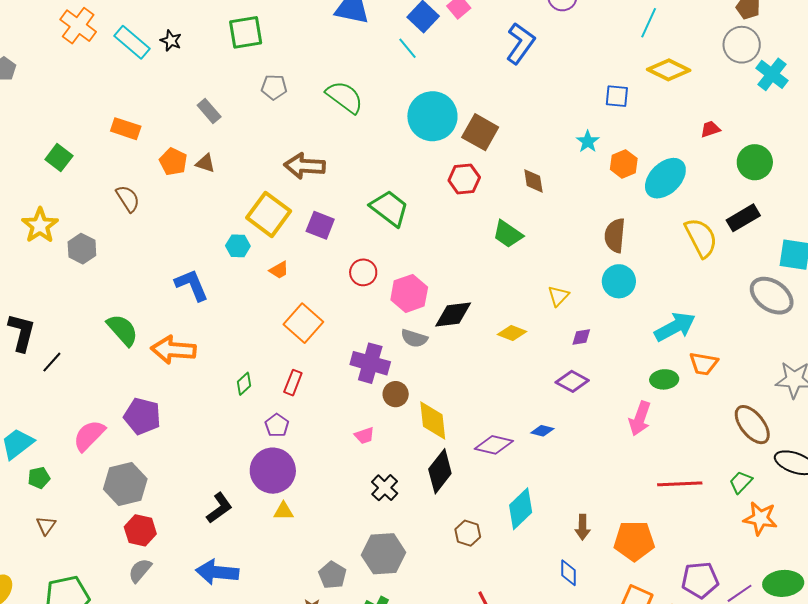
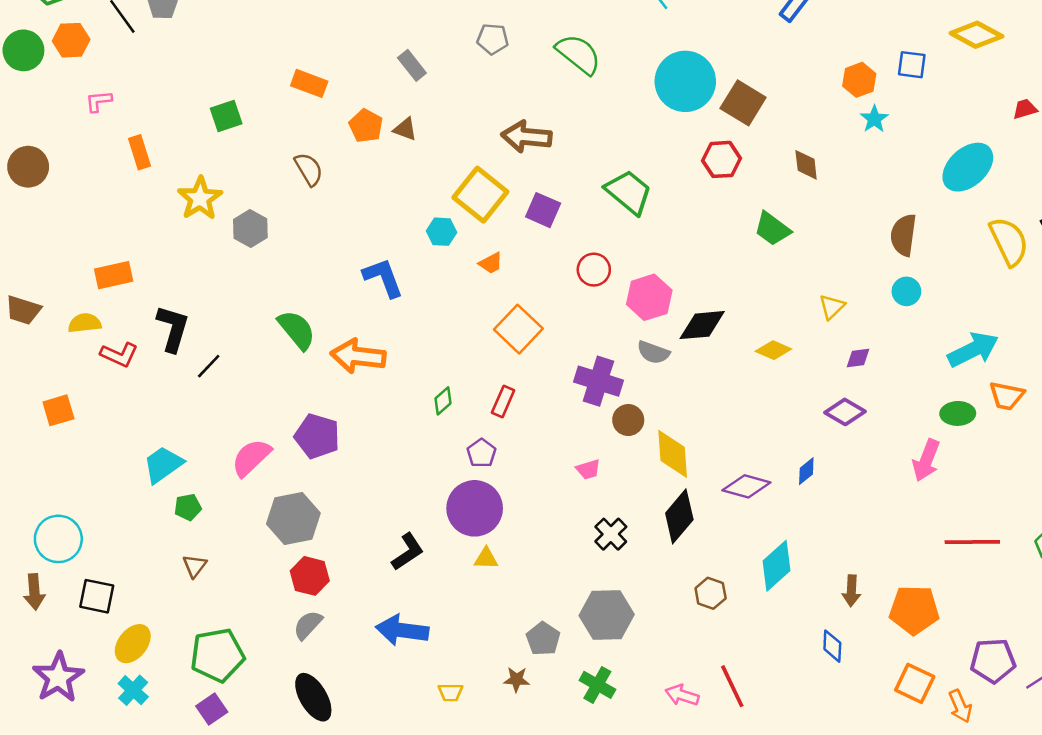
green square: (59, 158) -> (226, 116), turned 32
orange hexagon: (624, 164) -> (859, 80), moved
cyan circle: (619, 281) -> (906, 291), size x0.7
blue diamond: (542, 431) -> (806, 471), turned -55

